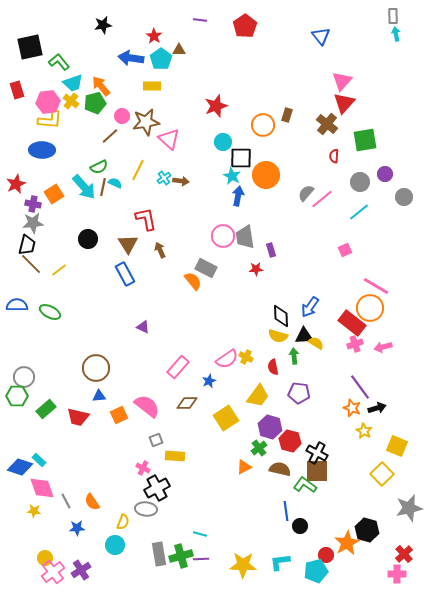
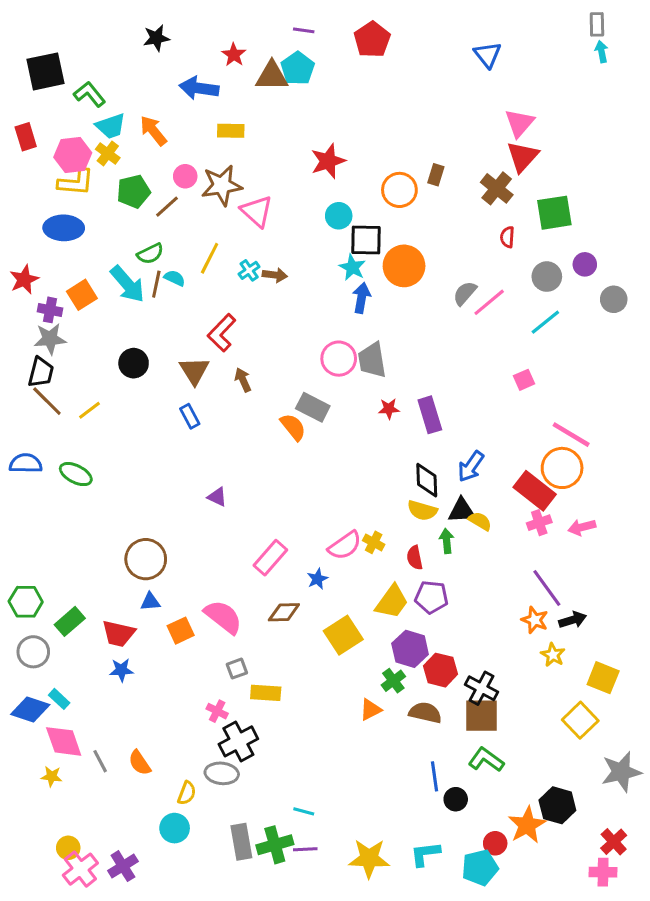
brown triangle: (179, 50) -> (272, 76), size x1.6
cyan pentagon: (161, 59) -> (298, 68), moved
green pentagon: (95, 103) -> (134, 191), moved
red L-shape: (146, 219) -> (222, 333), turned -125
purple rectangle: (271, 250) -> (430, 415), moved, size x1.6
blue rectangle: (125, 274) -> (190, 416), size x0.7
gray circle: (24, 377) -> (33, 652), moved
purple pentagon: (299, 393) -> (431, 597), moved
green L-shape: (305, 485) -> (486, 760), moved
blue star: (77, 528) -> (121, 670), moved

